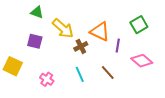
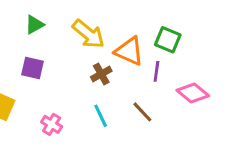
green triangle: (37, 12) -> (35, 25), turned -48
green square: (139, 25) -> (168, 40), moved, turned -36
yellow arrow: (63, 28) -> (88, 34), moved

